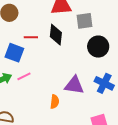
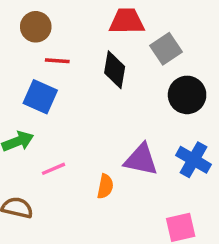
gray square: (85, 21) -> (166, 49), turned -30
red line: (31, 37) -> (57, 61), moved
pink line: (24, 76) -> (53, 169), moved

